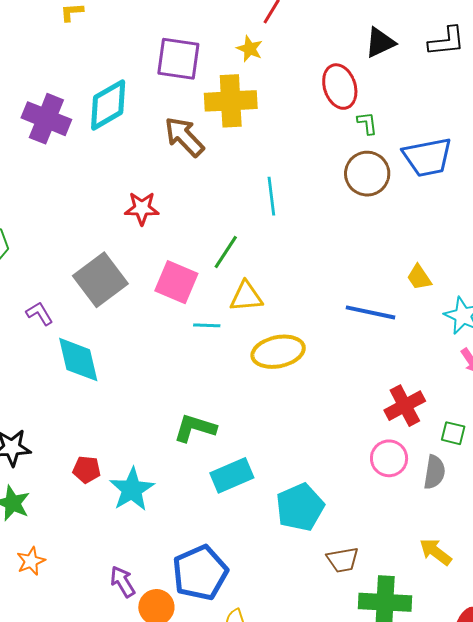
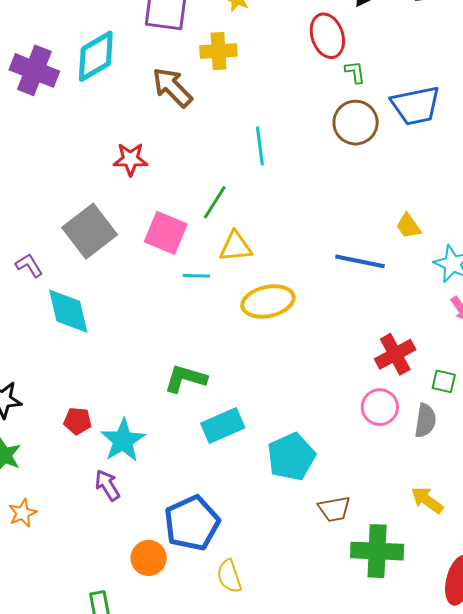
yellow cross: (231, 101) -> (218, 51), size x0.7
purple arrow: (123, 582) -> (107, 485), moved

